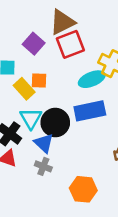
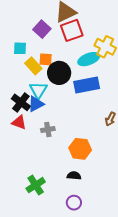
black circle: (55, 123) -> (59, 73), moved
blue triangle: (44, 143) -> (36, 104), moved, turned 48
gray cross: (43, 166) -> (48, 130), turned -32

